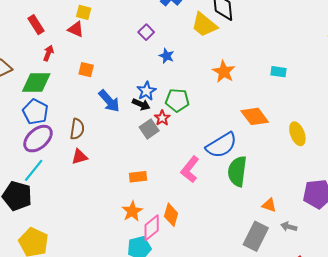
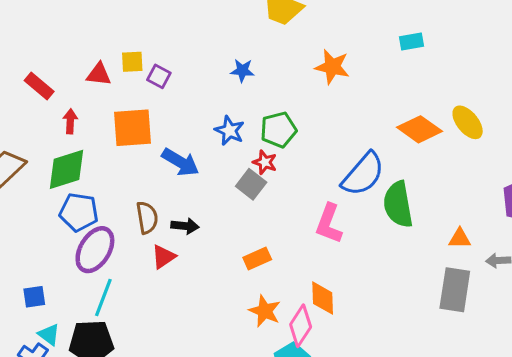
yellow square: (84, 12) -> (132, 62), moved
purple square: (146, 32) -> (159, 76), moved
orange square: (86, 70) -> (133, 128), size x1.8
black arrow: (141, 104) -> (185, 226), moved
orange diamond: (255, 116) -> (419, 129), moved

